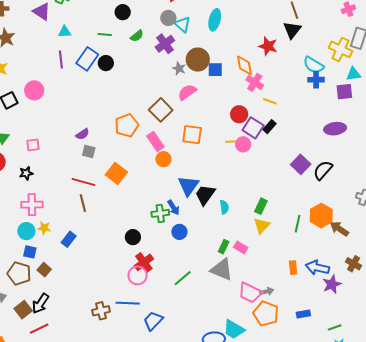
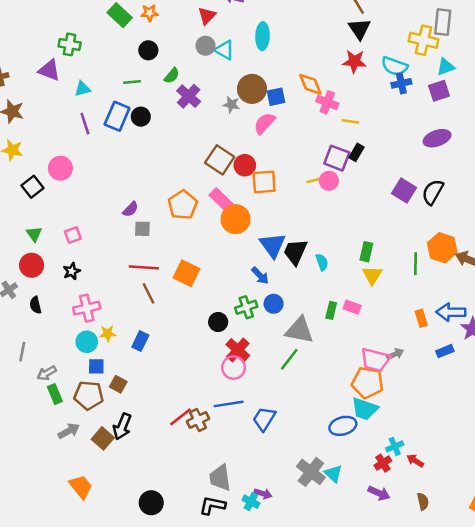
purple cross: (165, 44) -> (189, 96), moved
red star: (268, 46) -> (354, 61), moved
pink semicircle: (187, 92) -> (264, 123), moved
red circle: (239, 114) -> (245, 165), moved
orange pentagon: (127, 125) -> (183, 205), moved
orange circle: (163, 159) -> (236, 219), size x1.5
orange square: (116, 173) -> (186, 273), moved
green cross: (160, 213) -> (246, 307), moved
gray triangle: (222, 270) -> (299, 330), moved
orange pentagon: (266, 314) -> (367, 383), moved
blue rectangle: (303, 314) -> (445, 351), moved
red line: (39, 329) -> (180, 417), moved

